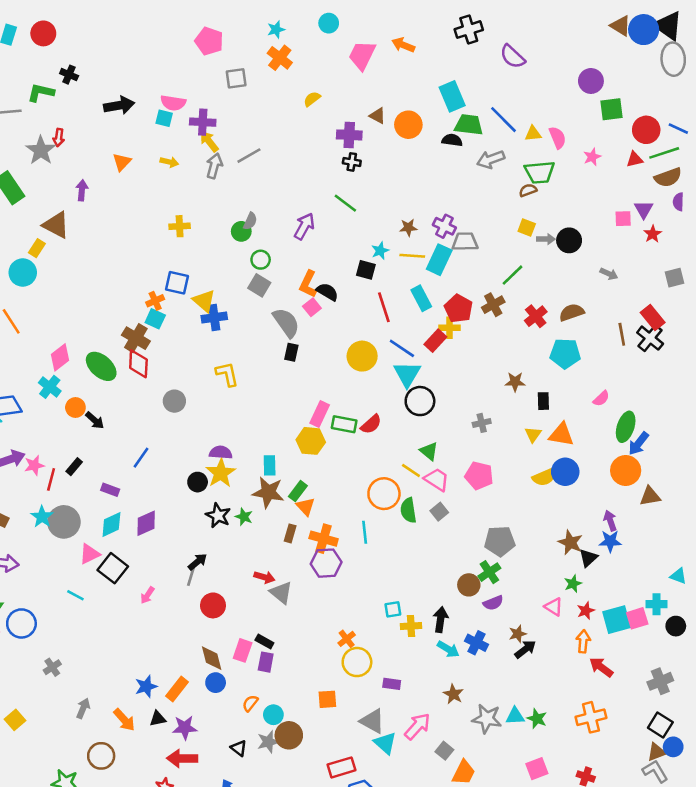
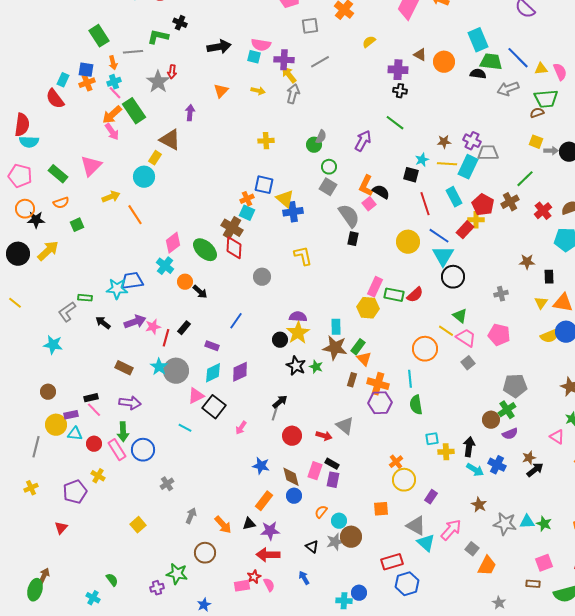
gray line: (249, 156) -> (320, 62), moved
green semicircle: (408, 510) -> (416, 405), moved
red arrow: (264, 577) -> (324, 436), moved
purple rectangle: (392, 684) -> (431, 497), turned -64
blue star: (146, 686) -> (261, 466), moved, turned 30

